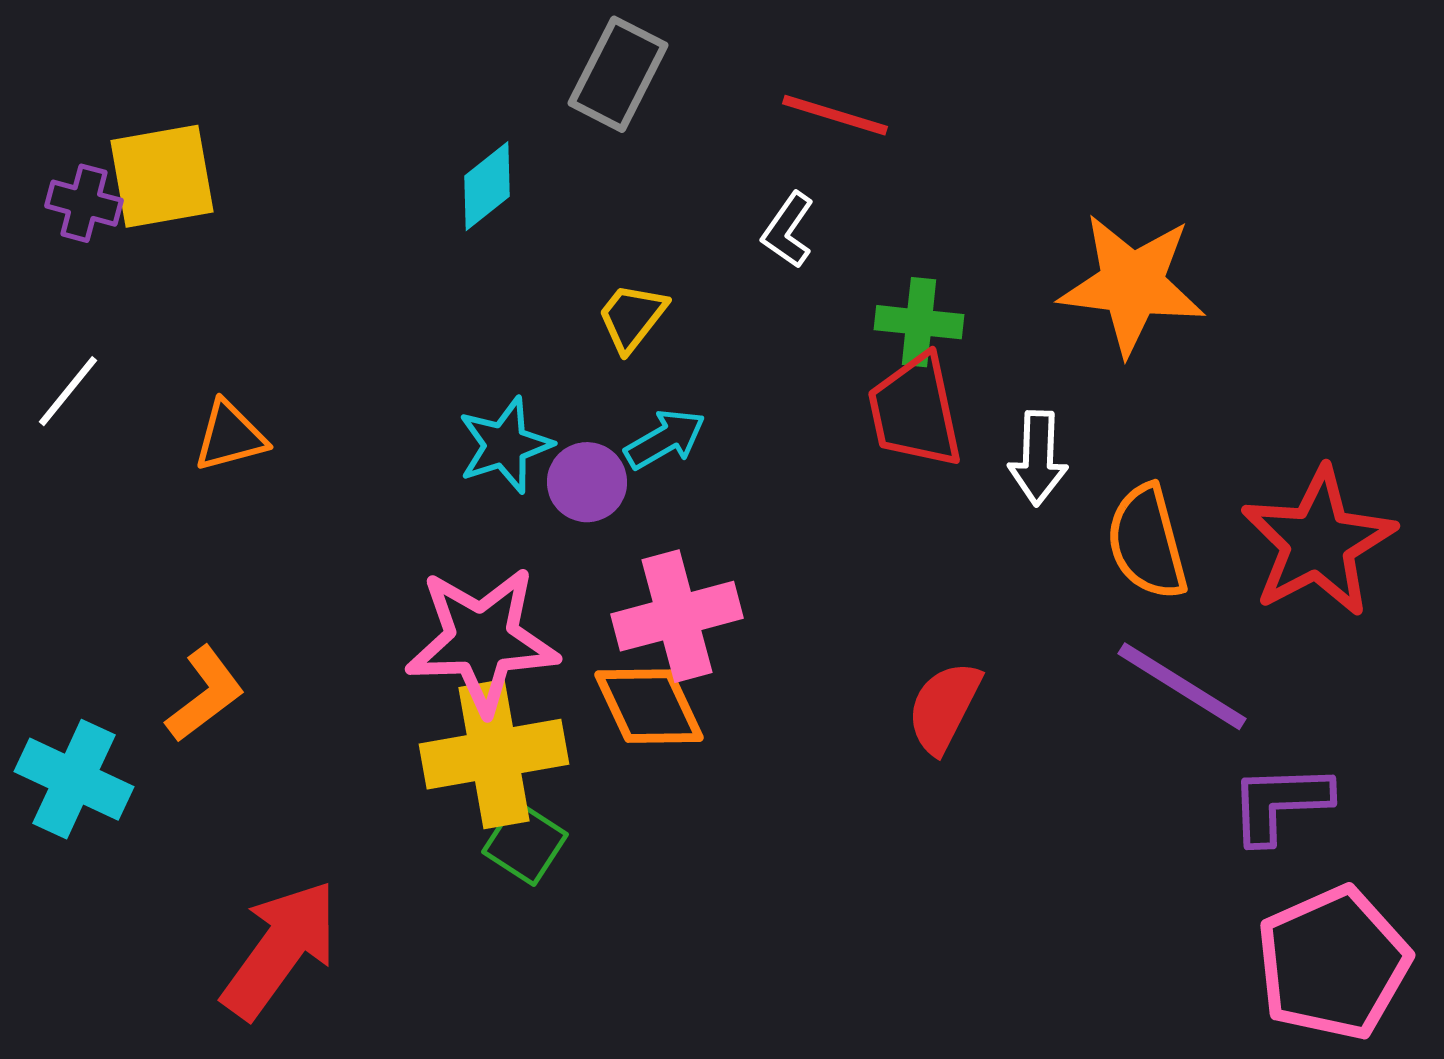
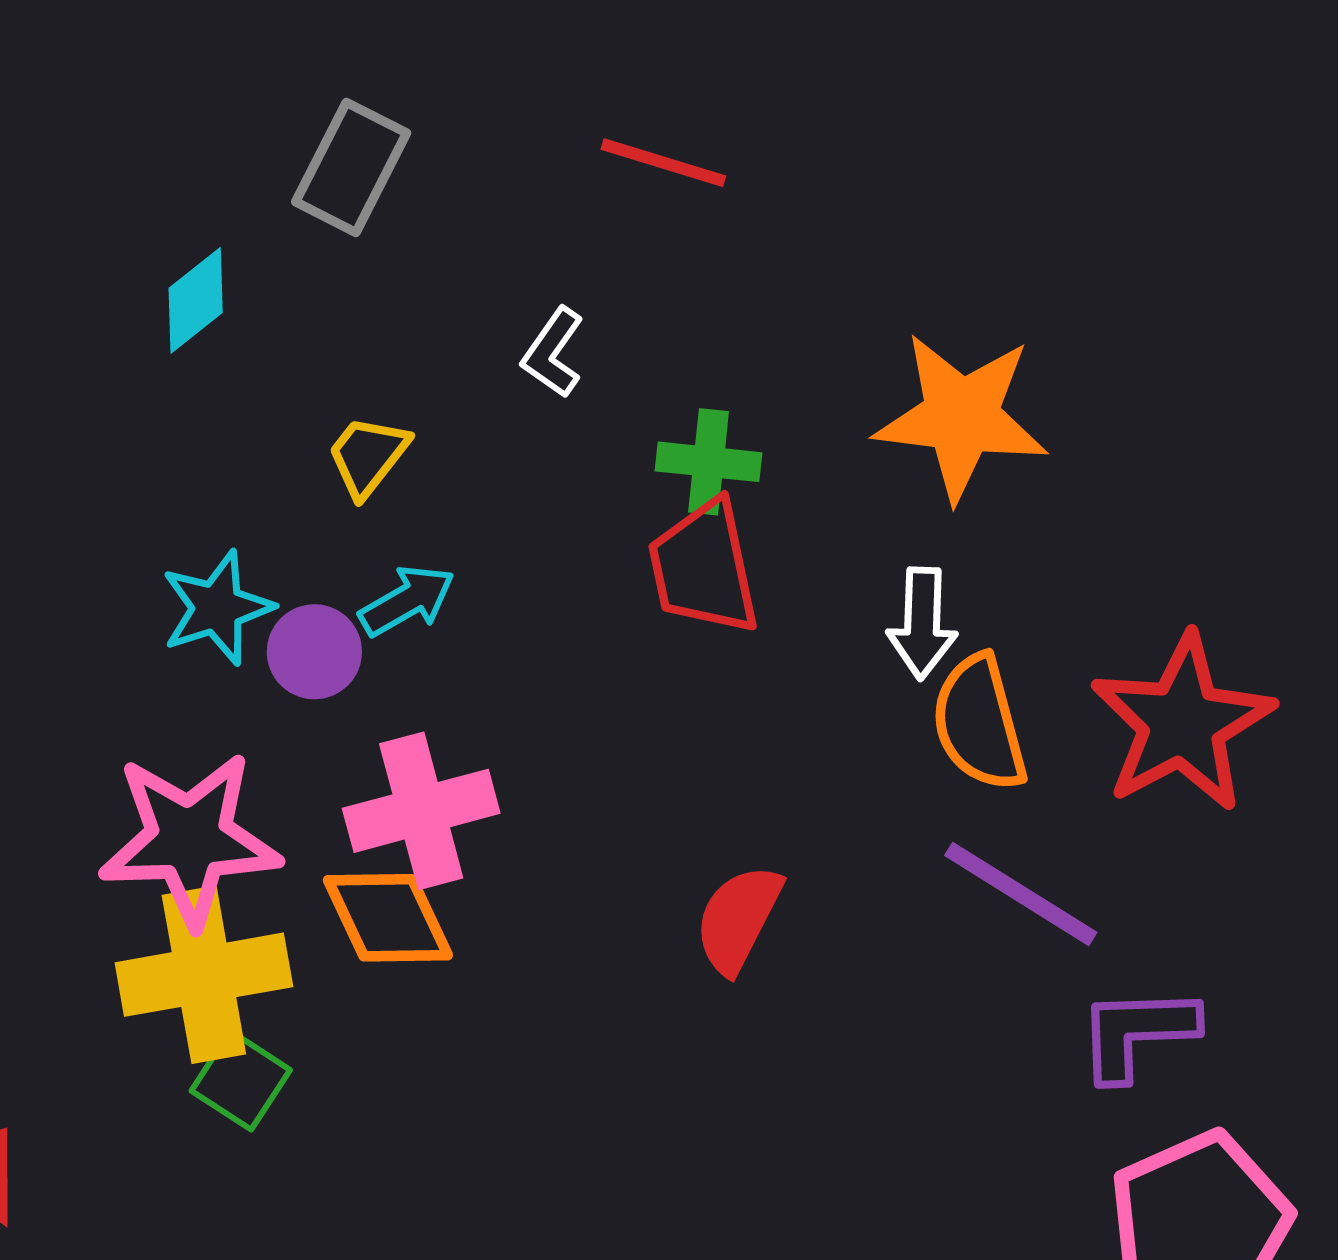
red line: (835, 115) -> (663, 163), moved
white arrow: (1038, 458) -> (922, 623), moved

